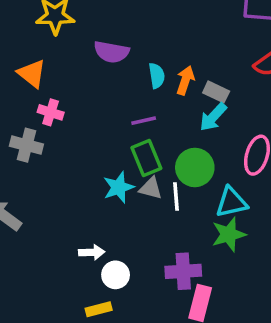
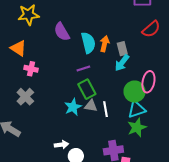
purple semicircle: (111, 52) -> (62, 32), turned 54
cyan semicircle: (157, 76) -> (88, 43), size x1.5
gray rectangle: (216, 92) -> (122, 49), turned 56
gray cross: (26, 145) -> (25, 97), moved, turned 36
green circle: (195, 167) -> (135, 92), moved

